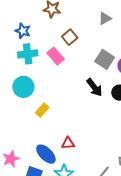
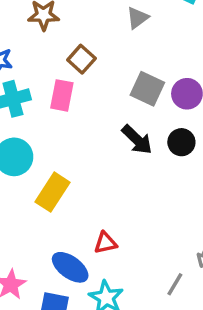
pink rectangle: (56, 56) -> (62, 95), turned 60
yellow rectangle: (42, 110) -> (53, 192), size x1.5

